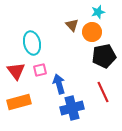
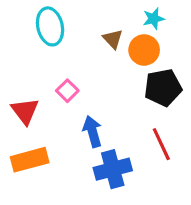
cyan ellipse: (32, 43) -> (50, 26), moved
pink square: (40, 70) -> (67, 91), moved, turned -32

